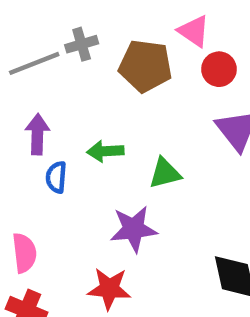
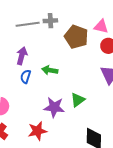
pink triangle: (194, 31) -> (101, 26), turned -35
green triangle: (165, 173) -> (78, 100), moved, turned -35
red star: (109, 289) -> (37, 131), turned -30

